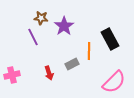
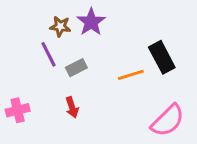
purple star: (64, 26) -> (91, 22), moved
orange line: (89, 51) -> (131, 75), turned 72
gray rectangle: (72, 64) -> (76, 68), moved

